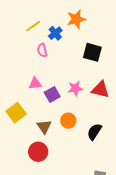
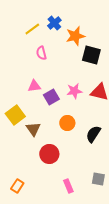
orange star: (76, 19) -> (75, 36), moved
blue cross: (55, 33) -> (54, 23), moved
brown triangle: (44, 127) -> (33, 129), moved
red circle: (38, 152) -> (49, 154), moved

